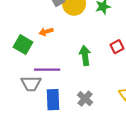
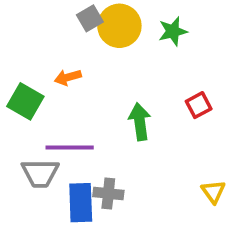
gray cross: (85, 99) -> (108, 193), moved, turned -35

